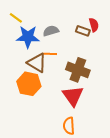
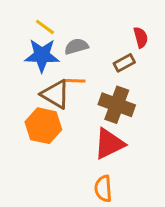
yellow line: (16, 18) -> (45, 27), moved
brown rectangle: (83, 31) -> (124, 63), moved, turned -48
red triangle: (73, 96) -> (109, 144), turned 40

